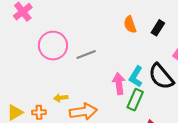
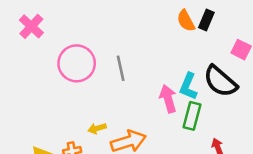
orange semicircle: (130, 24) -> (186, 21), moved
gray line: (86, 55) -> (121, 68), turned -72

